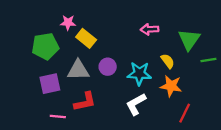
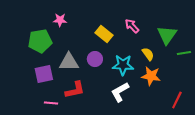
pink arrow: (150, 29) -> (132, 26), turned 49
yellow rectangle: (86, 38) -> (104, 34), moved
red line: (185, 113) -> (177, 100), moved

